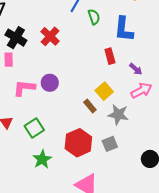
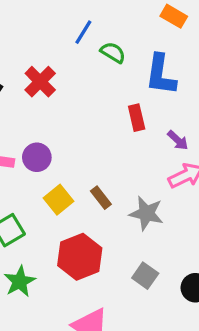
green semicircle: (94, 17) -> (113, 53), turned -42
yellow square: (104, 91) -> (58, 200), moved
gray square: (110, 144) -> (145, 276), moved, turned -35

